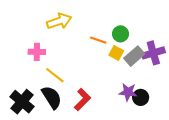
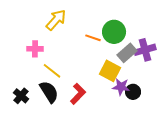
yellow arrow: (59, 21) -> (56, 20), turned -30
green circle: (120, 34) -> (114, 32), size x1.5
yellow square: (116, 53) -> (110, 71), moved, size x1.5
black cross: (22, 102) -> (21, 96), size x0.7

